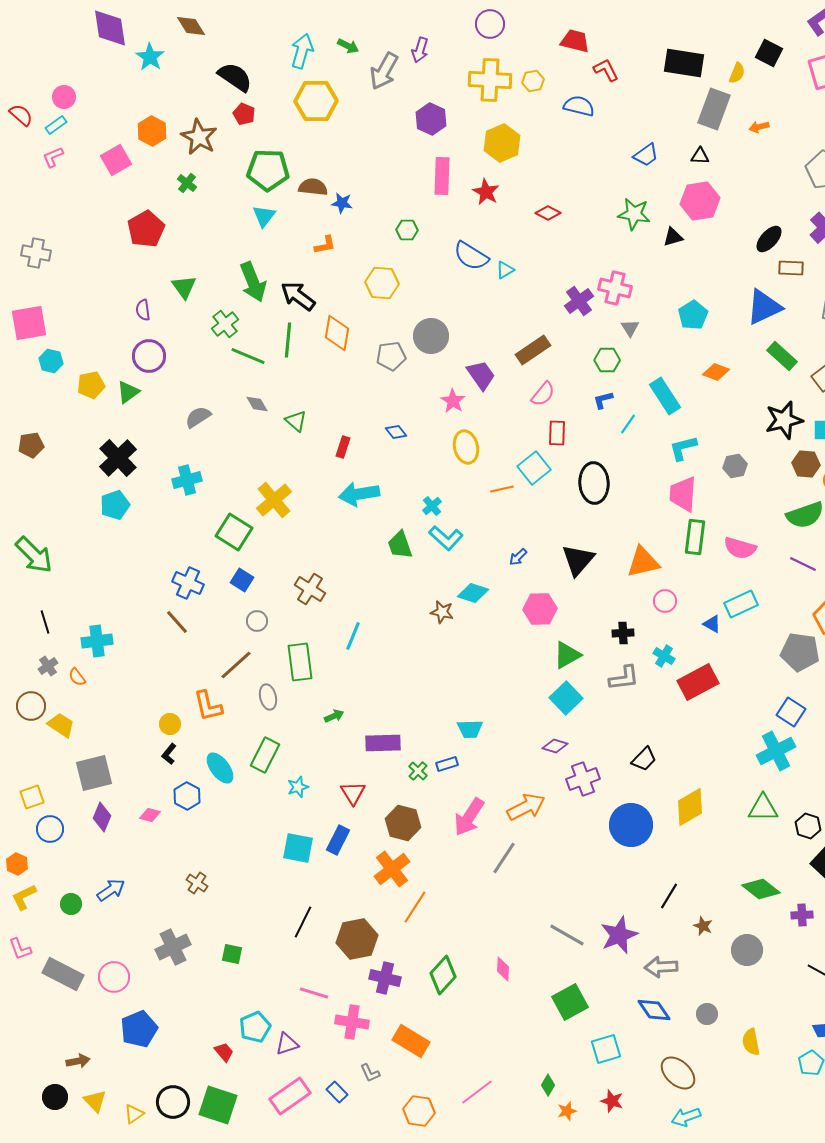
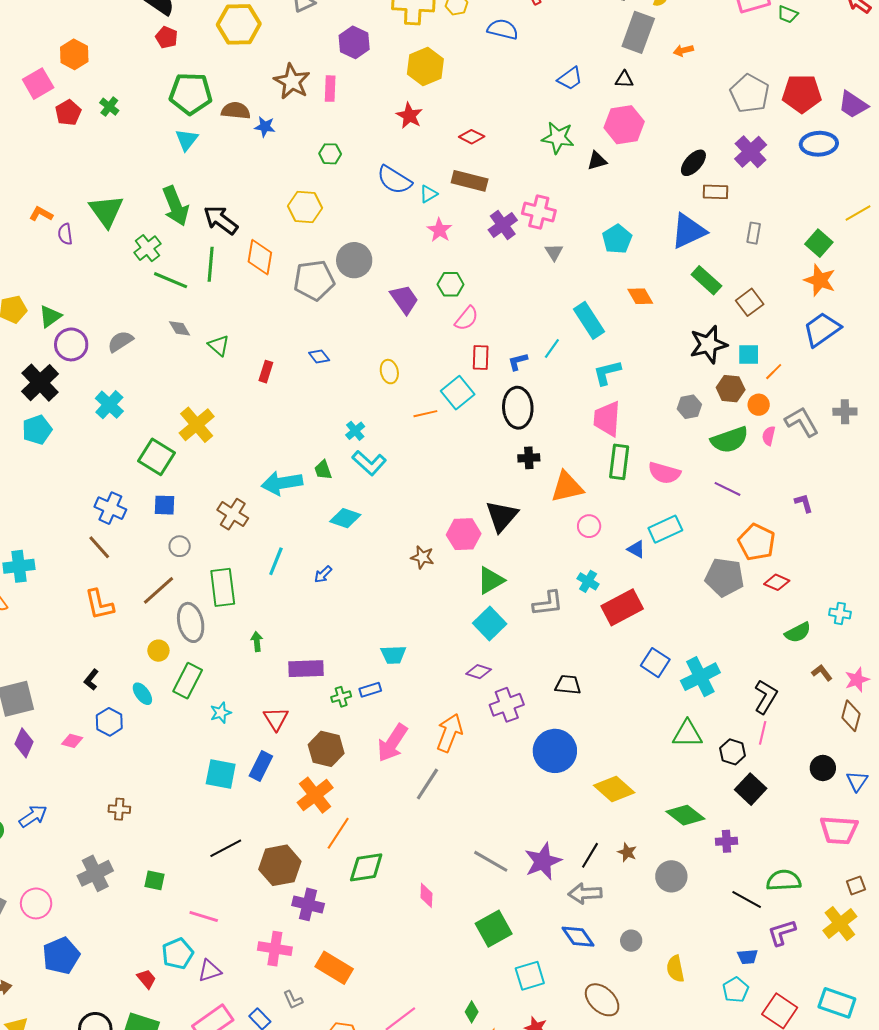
brown star: (199, 137) -> (292, 82), moved
pink rectangle: (442, 176) -> (330, 89), moved, size x0.7
red pentagon: (146, 229) -> (68, 113), moved, size x0.7
orange L-shape: (325, 245) -> (41, 214), moved, turned -140
green triangle: (184, 287) -> (106, 211), size x1.4
brown rectangle: (533, 350) -> (470, 181), moved, turned 48
purple circle: (149, 356) -> (71, 344), moved
gray pentagon: (391, 356) -> (314, 280), size x1.4
green hexagon: (607, 360) -> (451, 284), moved
orange diamond: (716, 372) -> (640, 296), turned 40
blue L-shape: (603, 400) -> (518, 362), moved
pink star: (453, 401) -> (439, 230), moved
yellow ellipse: (466, 447) -> (389, 372), size x0.7
gray hexagon: (735, 466) -> (689, 407), moved
cyan cross: (187, 480) -> (109, 405), turned -32
cyan arrow: (359, 494) -> (282, 483), moved
green trapezoid: (400, 545) -> (323, 470), size x0.7
blue arrow: (518, 557) -> (323, 574), moved
black triangle: (578, 560) -> (502, 516), moved
blue square: (242, 580) -> (165, 505), turned -30
cyan diamond: (473, 593) -> (345, 518), moved
brown star: (442, 612) -> (422, 557), moved
black cross: (623, 633) -> (529, 458), moved
gray ellipse: (268, 697) -> (191, 622), size x1.5
orange L-shape: (208, 706) -> (99, 604), moved
blue square: (791, 712) -> (655, 663), moved
green arrow: (334, 716) -> (257, 642), turned -72
yellow circle: (170, 724) -> (158, 651), moved
black trapezoid: (644, 759) -> (568, 685), turned -128
cyan ellipse: (220, 768) -> (142, 694), size x0.7
green cross: (418, 771) -> (341, 697), turned 30
orange arrow: (526, 807) -> (450, 733), turned -42
yellow diamond: (690, 807) -> (614, 789), moved, turned 72
brown cross: (197, 883) -> (119, 809), turned -30
black line: (669, 896) -> (590, 855), moved
black line: (303, 922) -> (226, 848), turned 36
green diamond: (443, 975) -> (366, 867), moved, turned 39
pink line: (314, 993) -> (204, 917), moved

